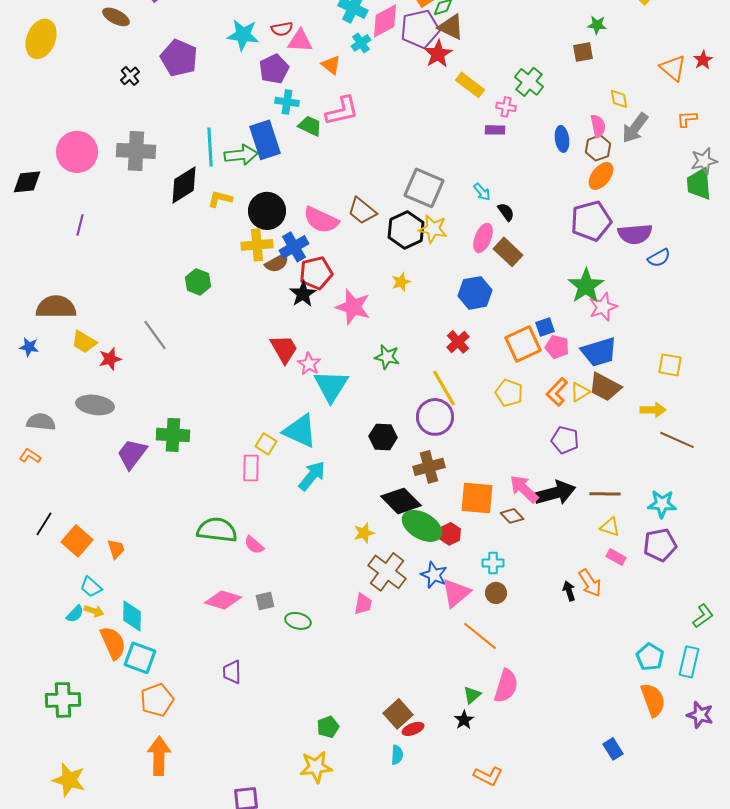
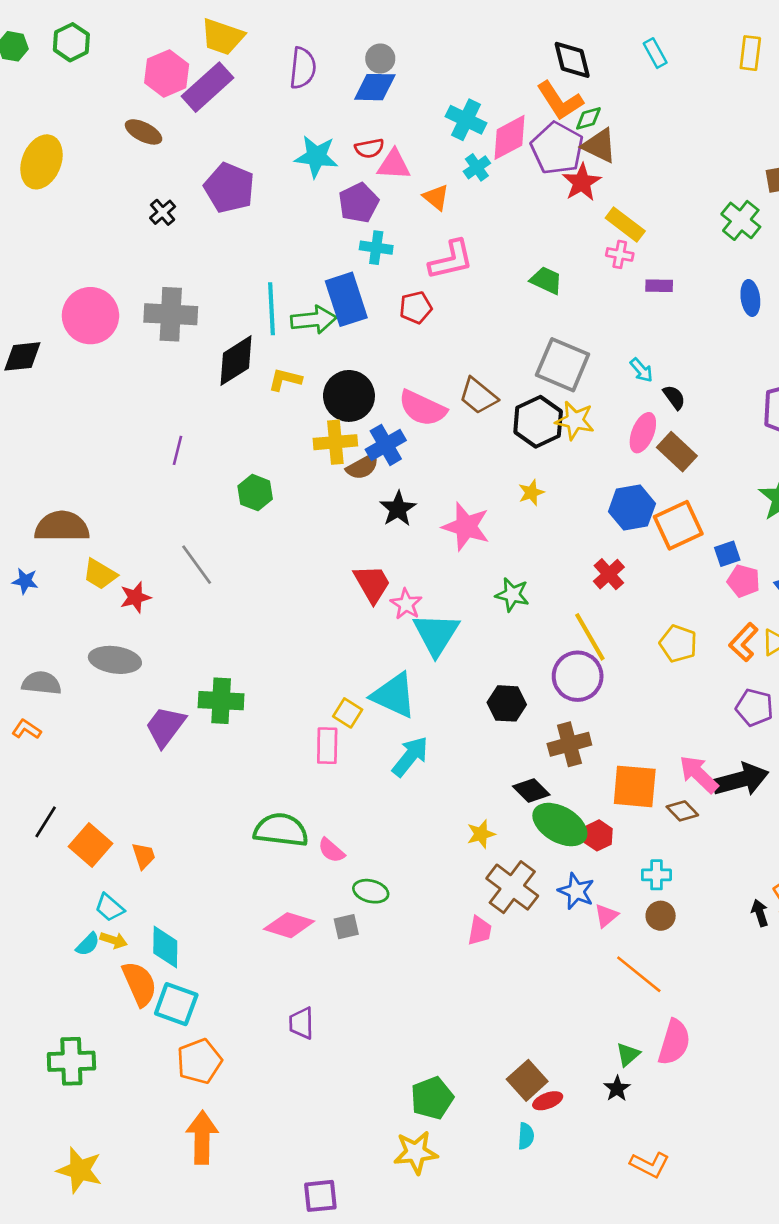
purple pentagon: (420, 29) -> (557, 148), turned -30
green cross: (529, 82) -> (741, 220), moved
pink cross: (506, 107) -> (620, 254), moved
green trapezoid: (310, 126) -> (546, 280), moved
purple line: (80, 225) -> (178, 450), moved
red pentagon: (316, 273) -> (416, 307), moved, size x0.7
orange square: (523, 344) -> (678, 525), moved
black diamond: (401, 501) -> (531, 791), size x0.7
pink triangle: (456, 593) -> (606, 916), size x0.6
green ellipse: (298, 621) -> (371, 891), moved
green pentagon: (328, 727) -> (432, 1098), size x1.4

